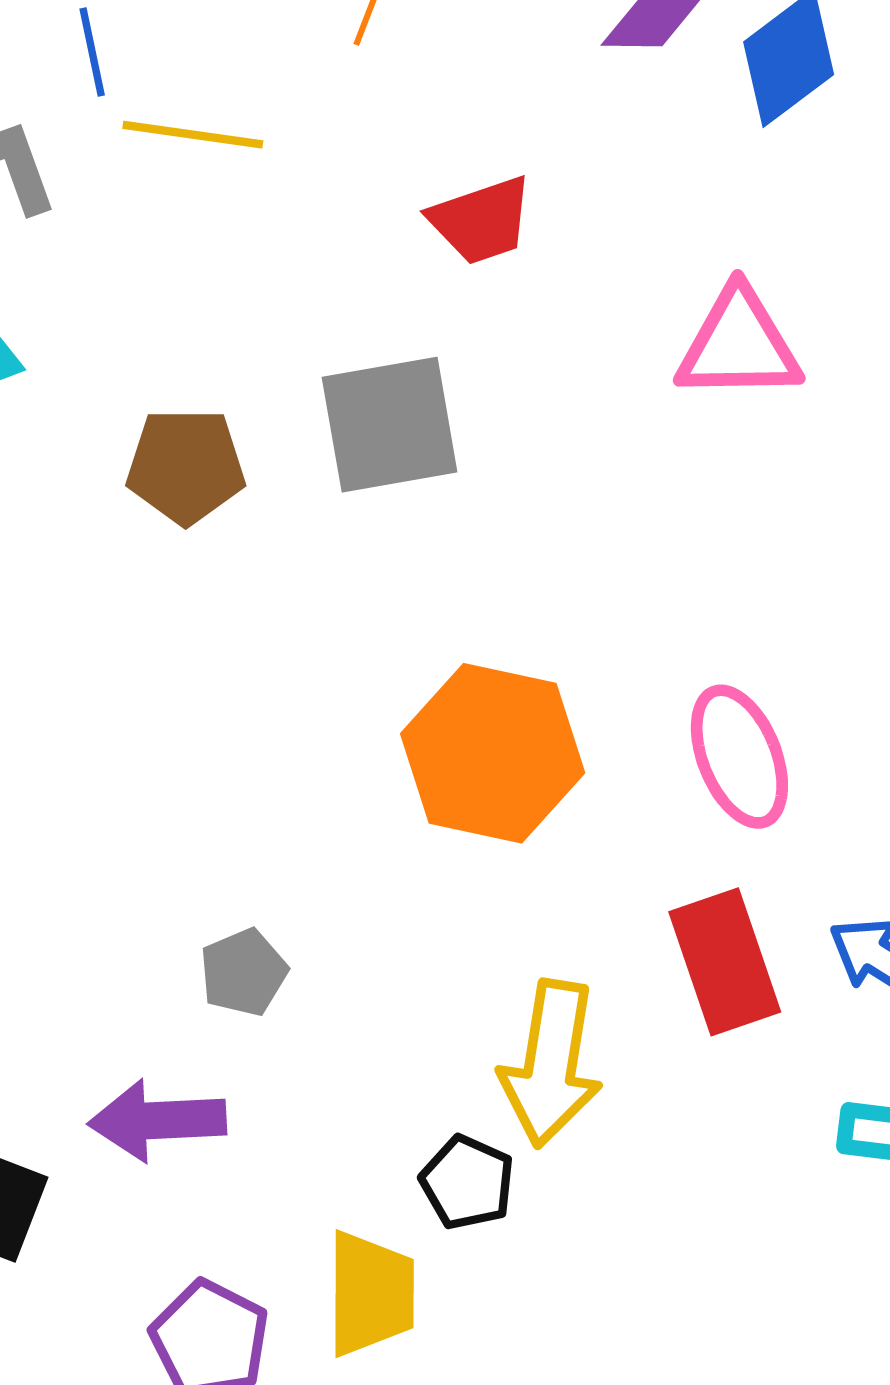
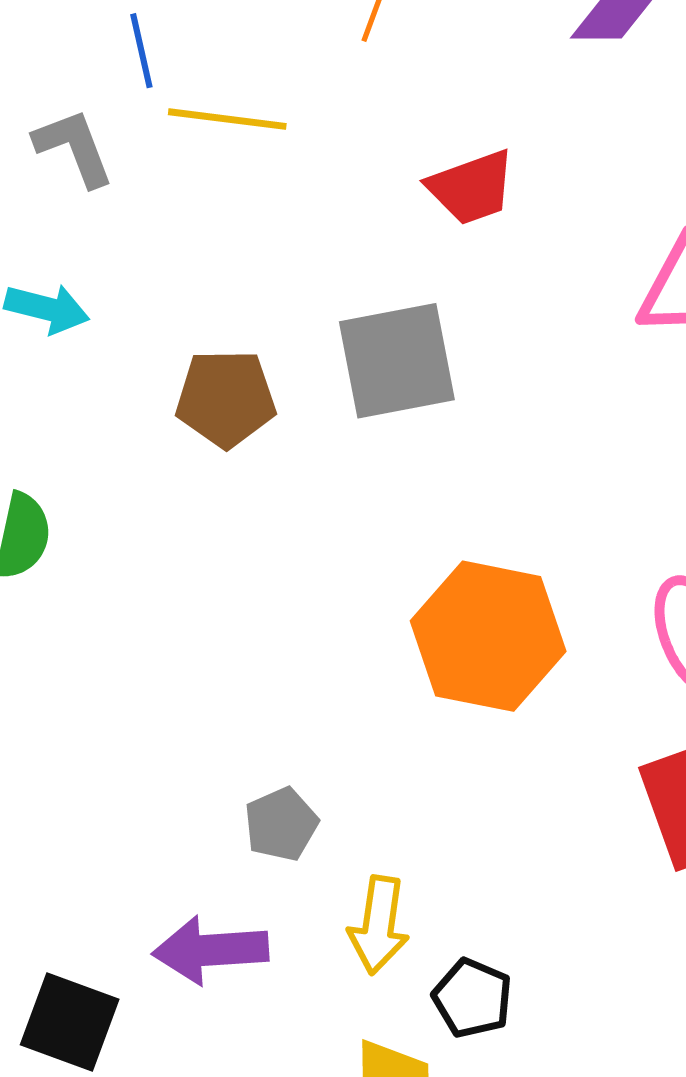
yellow arrow: (551, 1064) -> (379, 925), moved, size x0.7

